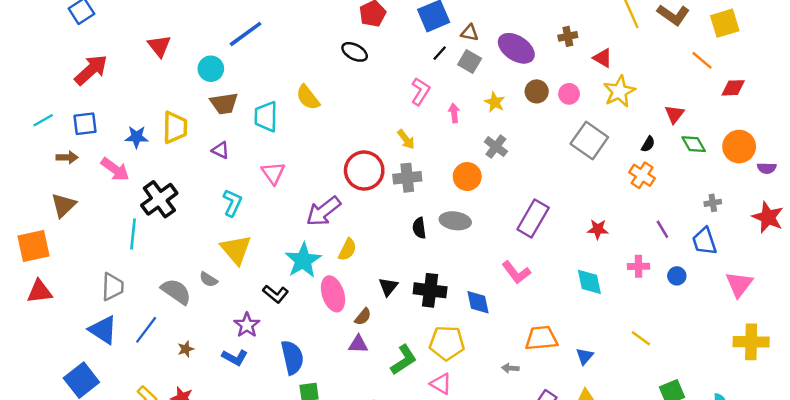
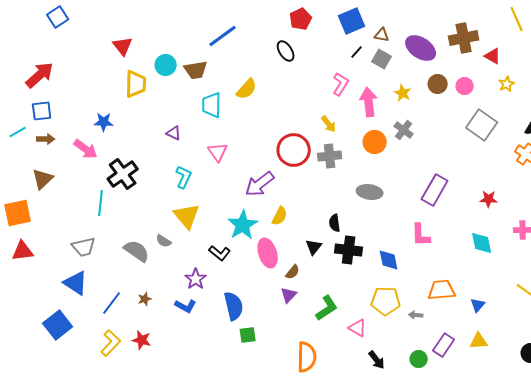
blue line: (246, 34) -> (223, 36), moved
brown cross: (568, 36) -> (464, 38), size x1.8
black ellipse: (355, 52) -> (286, 51), turned 30
red arrow: (91, 70) -> (40, 75), moved
yellow star: (619, 91) -> (507, 84), size x0.6
yellow semicircle: (308, 97) -> (247, 89), turned -100
brown trapezoid: (224, 103) -> (196, 70), moved
pink arrow: (454, 113) -> (369, 102), size x1.8
cyan line: (43, 120) -> (18, 132), moved
blue square: (85, 124) -> (42, 111), moved
yellow trapezoid: (175, 127) -> (136, 84), moved
orange circle: (467, 176) -> (375, 142), moved
black semicircle: (419, 228) -> (335, 223), moved
pink L-shape: (516, 272) -> (421, 235), turned 35
gray trapezoid: (113, 287) -> (84, 247), turned 75
blue line: (146, 330) -> (112, 303), moved
yellow pentagon: (447, 343) -> (386, 301), moved
purple triangle: (358, 344) -> (289, 295), turned -48

